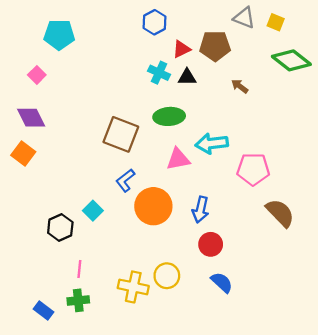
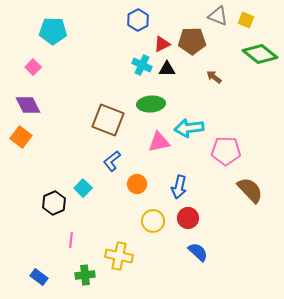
orange circle: (153, 206) -> (137, 184), size x0.6
yellow circle: (167, 276) -> (153, 221), moved
green cross: (78, 300) -> (85, 275), moved

